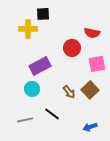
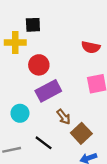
red circle: (72, 48) -> (39, 65), moved
purple rectangle: (40, 66) -> (48, 91), moved
brown square: (90, 90) -> (81, 133), moved

